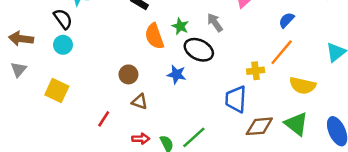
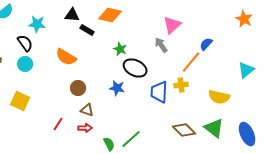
gray arrow: (215, 23) -> (161, 45), moved
orange semicircle: (154, 36) -> (66, 57), moved, turned -40
orange line: (282, 52) -> (191, 62), moved
blue trapezoid: (236, 99) -> (159, 92), moved
brown diamond: (259, 126) -> (184, 130), turned 50
red arrow: (141, 139) -> (85, 128), moved

